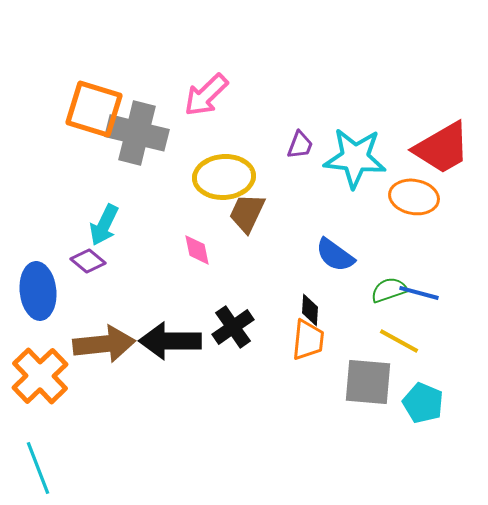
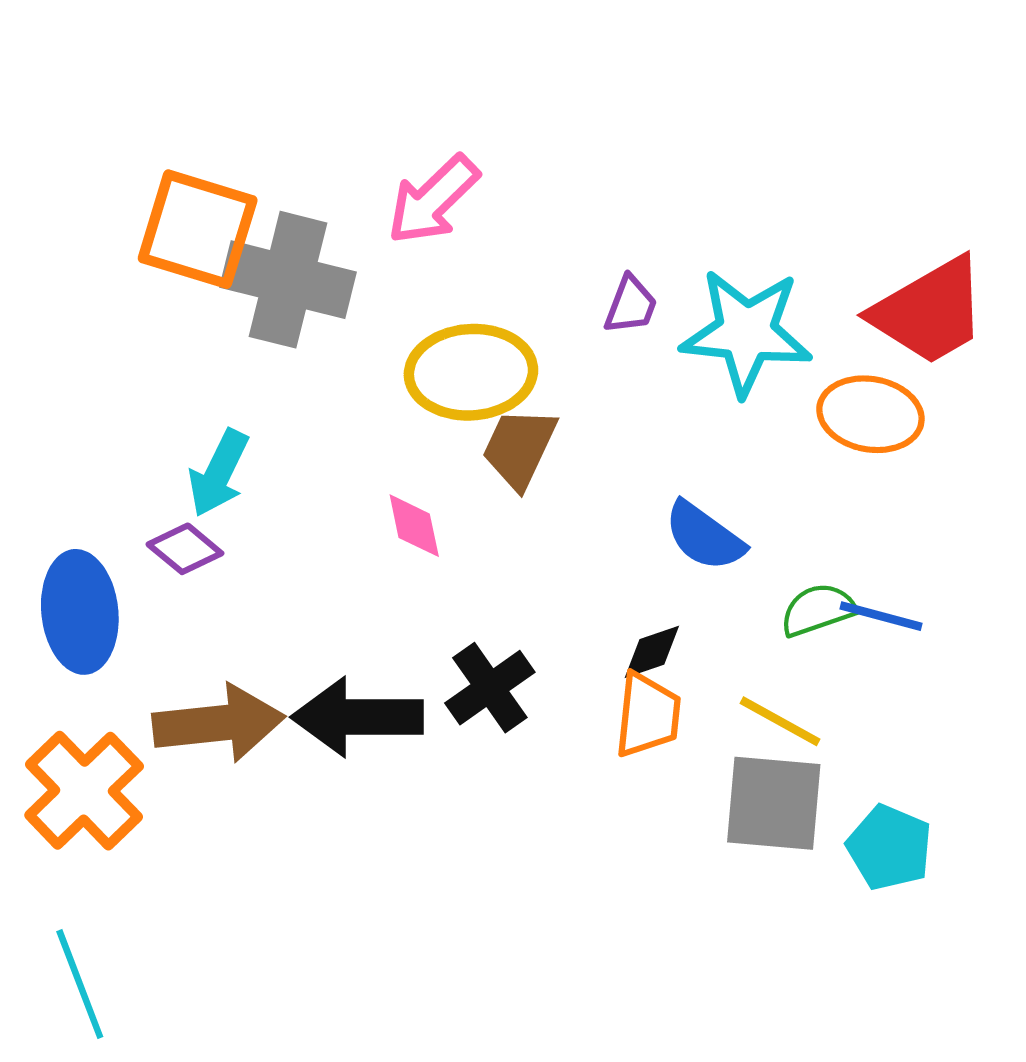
black diamond: (310, 310) -> (652, 652), turned 68
yellow line: (399, 341) -> (780, 721), moved

